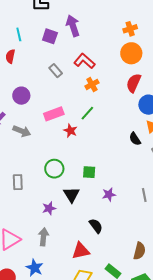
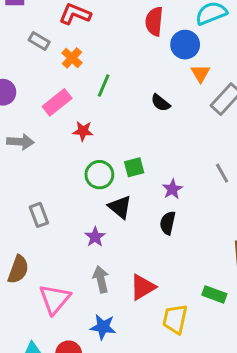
orange cross: (92, 84) -> (72, 58), moved
red star: (70, 131) -> (83, 131), moved
black semicircle: (135, 139) -> (161, 103), moved
green circle: (54, 169) -> (99, 175), moved
black semicircle: (96, 226) -> (168, 223), moved, turned -112
red triangle: (81, 251) -> (143, 287), moved

